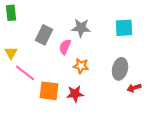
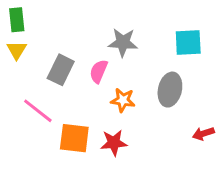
gray rectangle: (44, 35) -> (61, 70), moved
yellow triangle: (11, 53) -> (17, 50), moved
gray ellipse: (120, 69) -> (170, 90), moved

